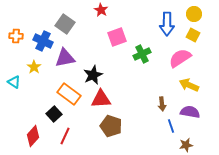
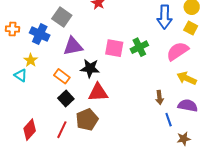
pink square: (117, 37) -> (114, 48), moved, turned 30
purple triangle: (65, 58) -> (73, 46), moved
black star: (93, 75) -> (90, 68), turned 30
cyan triangle: (14, 82) -> (21, 75), moved
orange rectangle: (69, 94) -> (62, 76), moved, size x0.7
black square: (54, 114) -> (66, 98), moved
brown pentagon: (111, 126) -> (87, 120), moved, turned 30

